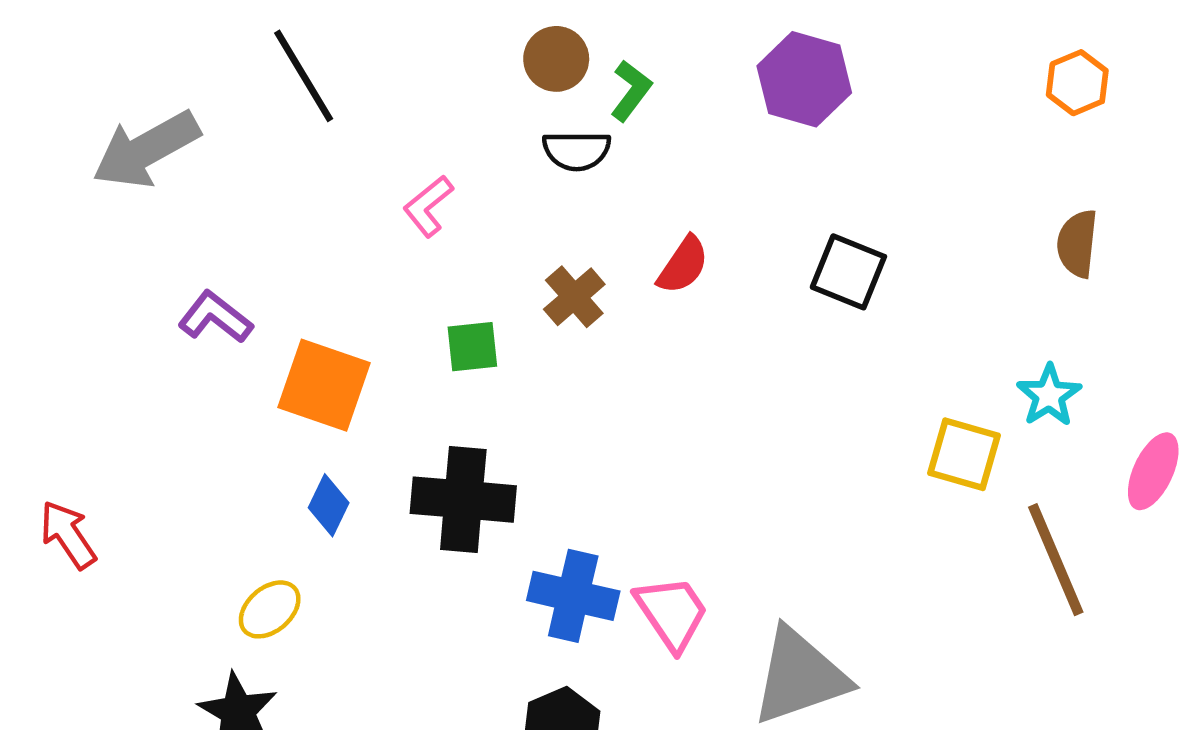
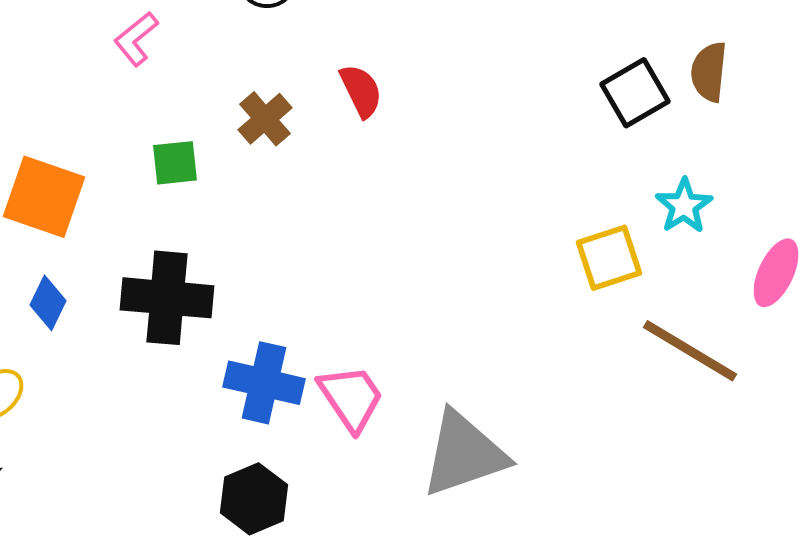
red semicircle: (683, 265) -> (361, 91), turned -60
black square: (848, 272) -> (635, 93), moved, turned 38
yellow square: (964, 454) -> (609, 258), turned -34
brown line: (1056, 560) -> (690, 351), turned -36

